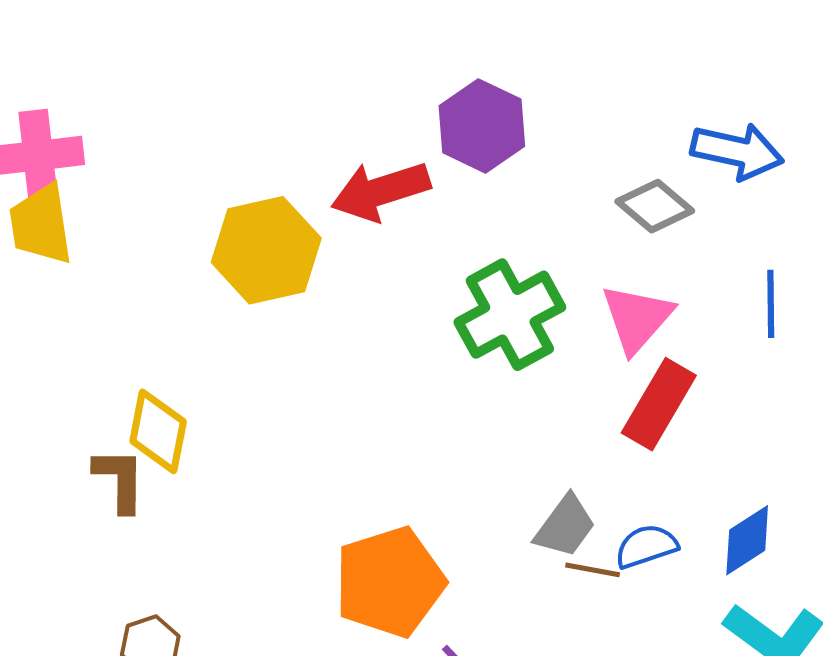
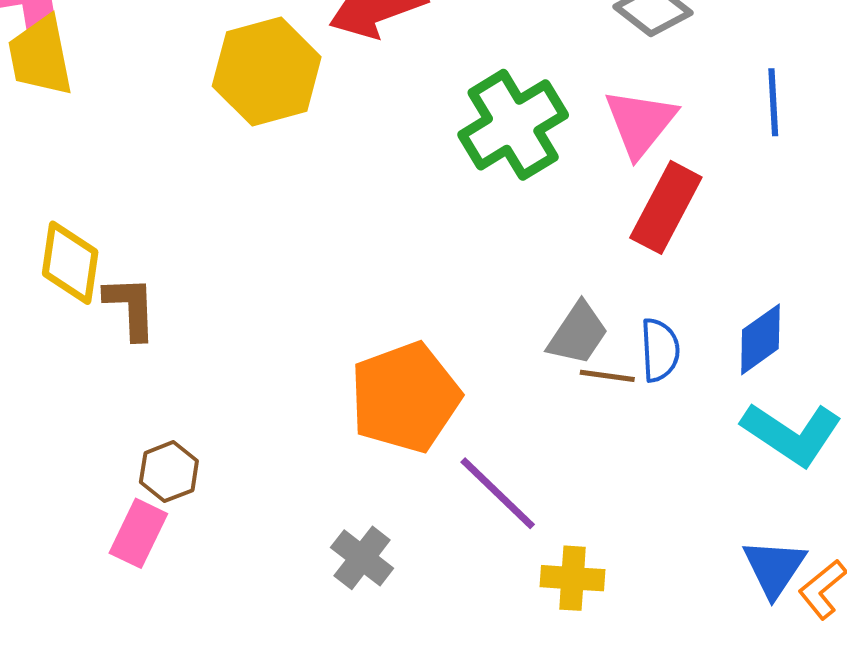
yellow diamond: (158, 431) -> (70, 263), moved
blue semicircle: (646, 546) -> (660, 350), turned 108

